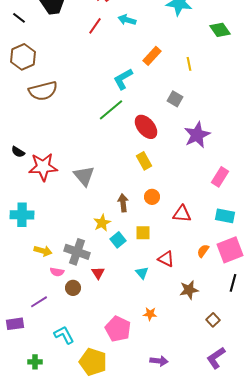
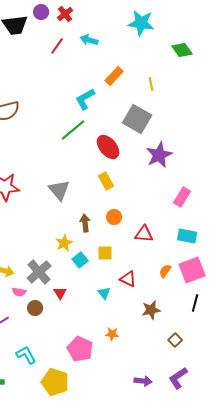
gray square: (175, 99) -> (137, 119), size x1.8
gray triangle: (84, 176) -> (59, 190), moved
gray cross: (77, 252) -> (39, 272), turned 30
purple arrow: (159, 361) -> (143, 381), moved

